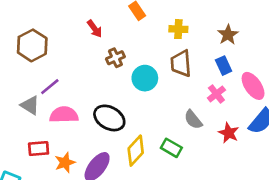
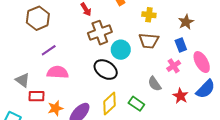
brown cross: (115, 58) -> (100, 33), size x1.6
brown trapezoid: (181, 63) -> (149, 41), turned -85
gray triangle: (30, 105) -> (23, 80), moved
black ellipse: (109, 118) -> (106, 70), moved

